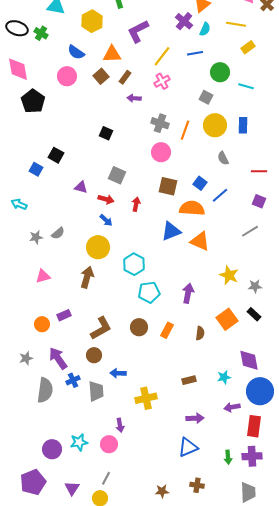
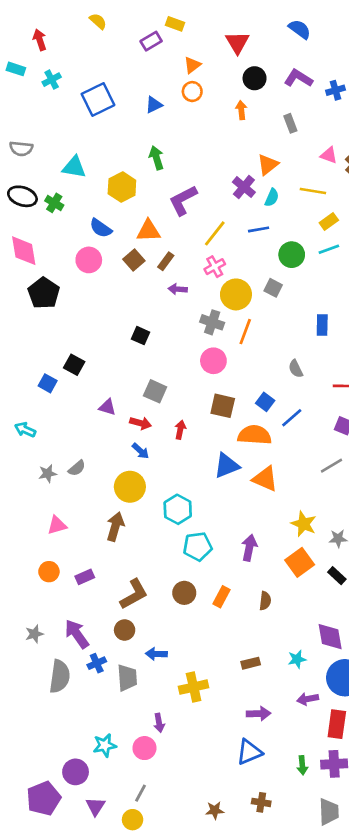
cyan line: (246, 86) -> (329, 249), moved, turned -35
yellow circle: (215, 125) -> (236, 294), moved
orange square: (227, 319) -> (300, 562), moved
orange circle: (42, 324) -> (49, 572), moved
purple circle: (52, 449) -> (76, 772), moved

